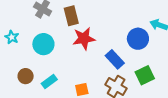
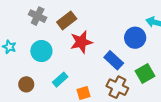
brown rectangle: (71, 16) -> (67, 20), turned 72
cyan rectangle: (49, 82) -> (60, 80), moved

